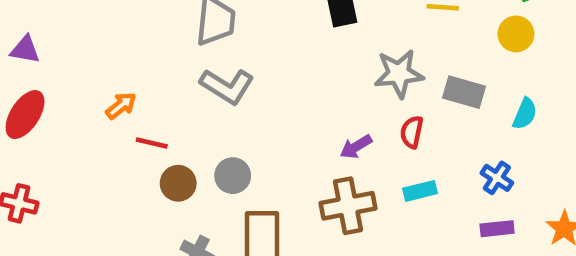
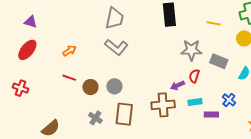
red line: (152, 143) -> (69, 78), moved
purple arrow: (356, 147) -> (177, 85), moved
purple rectangle: (497, 229) -> (211, 114), moved

